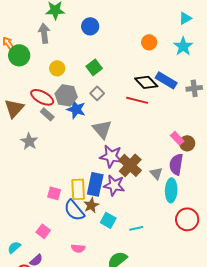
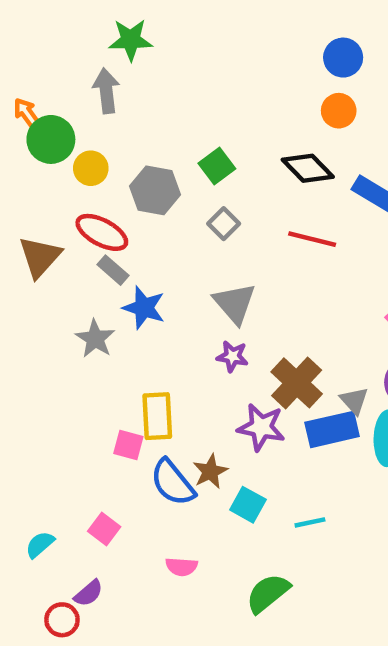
blue circle: (90, 26) -> (343, 58), moved
yellow circle: (57, 68) -> (91, 168), moved
black diamond: (146, 82) -> (308, 168), moved
gray hexagon: (66, 95) -> (155, 190), moved
blue star: (76, 109) -> (144, 308), moved
gray star: (29, 141) -> (95, 339), moved
purple star: (111, 156) -> (232, 356), moved, size x0.6
blue rectangle: (95, 184) -> (332, 429), moved, turned 65
yellow rectangle: (78, 189) -> (157, 416), moved
cyan semicircle: (14, 247) -> (40, 545), moved

